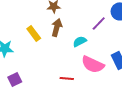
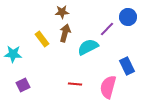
cyan semicircle: (80, 41) -> (88, 47), size x1.5
pink semicircle: (93, 64) -> (108, 87), moved, turned 80

